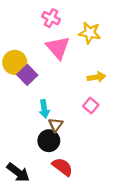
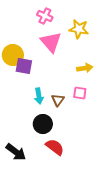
purple square: (27, 75) -> (24, 66), turned -36
pink square: (91, 106) -> (80, 93), turned -32
brown triangle: (56, 125) -> (58, 100), moved

